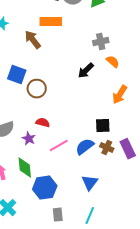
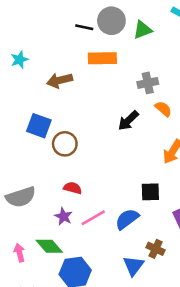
orange rectangle: (51, 22) -> (102, 58), moved
brown arrow: (33, 40) -> (60, 80), turned -66
purple star: (29, 139) -> (64, 216), moved
brown cross: (107, 148) -> (156, 249), moved
green diamond: (25, 168) -> (49, 246), turned -35

